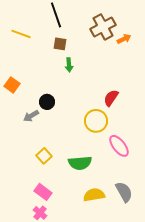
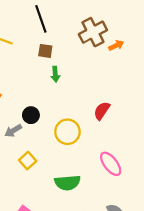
yellow circle: (96, 121) -> (67, 132), moved
yellow square: (44, 156) -> (28, 161), moved

